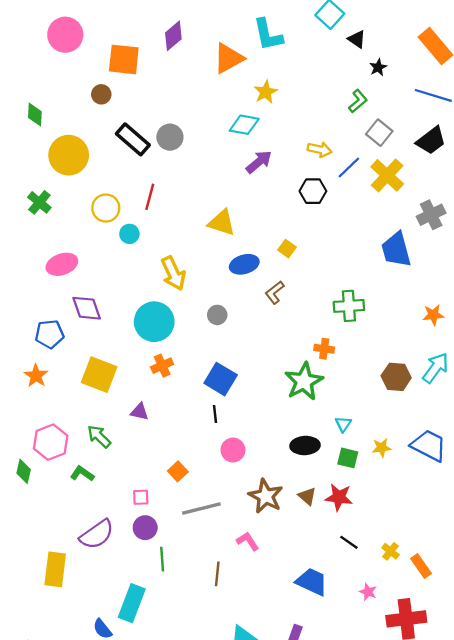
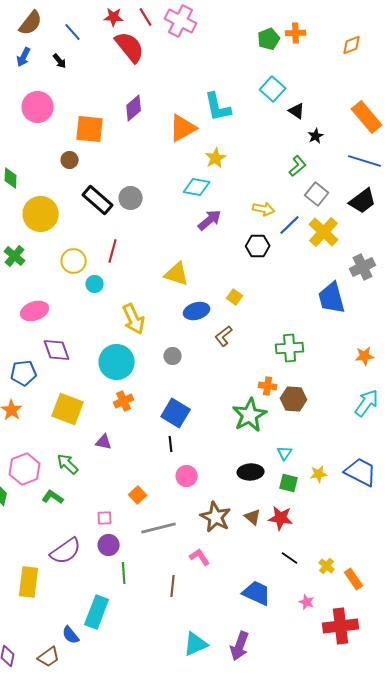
brown hexagon: (396, 377) -> (294, 399), moved

